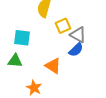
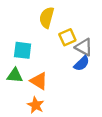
orange triangle: (53, 66) -> (39, 81), moved

